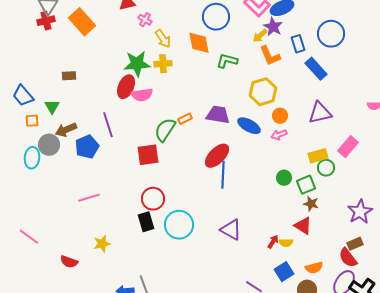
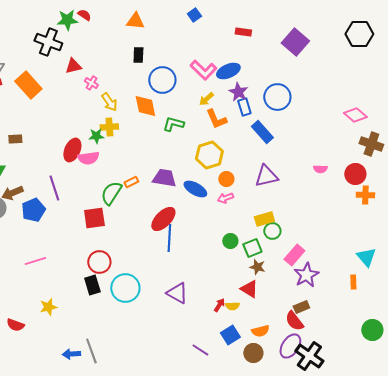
purple star: (273, 27) -> (238, 92), moved
green star: (137, 64) -> (96, 136), moved, size x0.6
pink rectangle: (348, 147) -> (294, 255), moved

